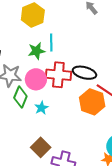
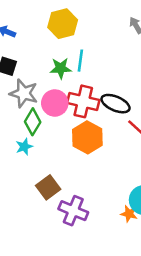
orange hexagon: (92, 102) -> (87, 137), moved
cyan star: (41, 108) -> (24, 147), moved

